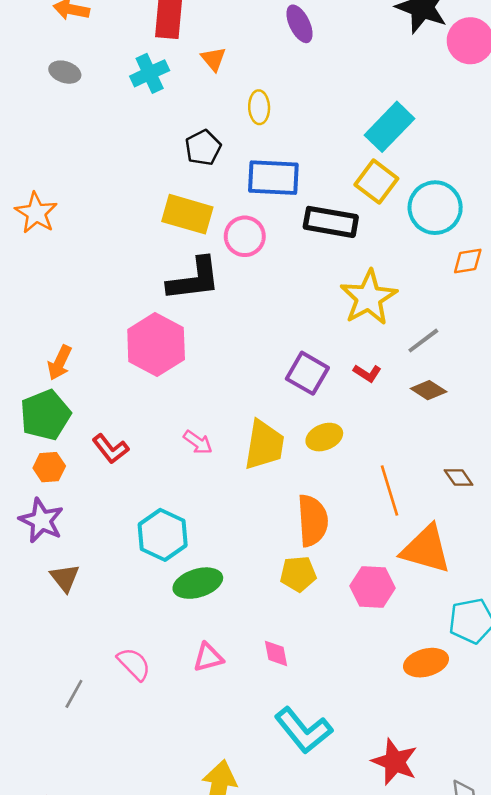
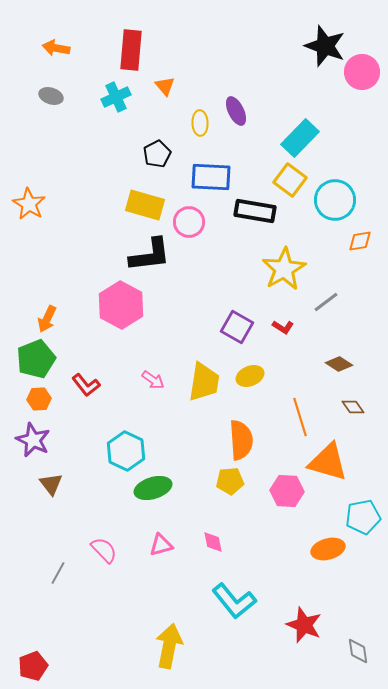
purple ellipse: (299, 24) -> (236, 111), moved
brown diamond: (429, 390) -> (339, 364), moved

